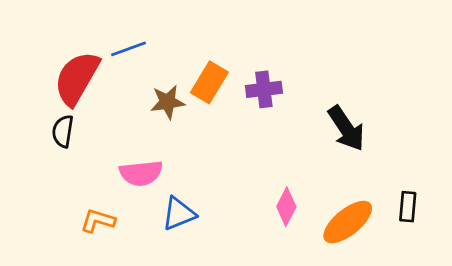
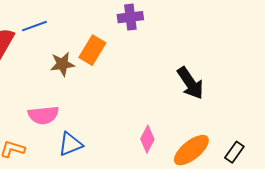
purple cross: (264, 89) -> (130, 17), moved
black rectangle: (408, 207) -> (234, 152), moved, turned 30

